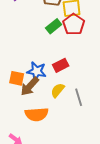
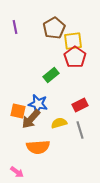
green rectangle: (54, 26) -> (51, 75), moved
red rectangle: (61, 65) -> (80, 105), moved
yellow semicircle: (58, 90) -> (59, 123), turned 35

